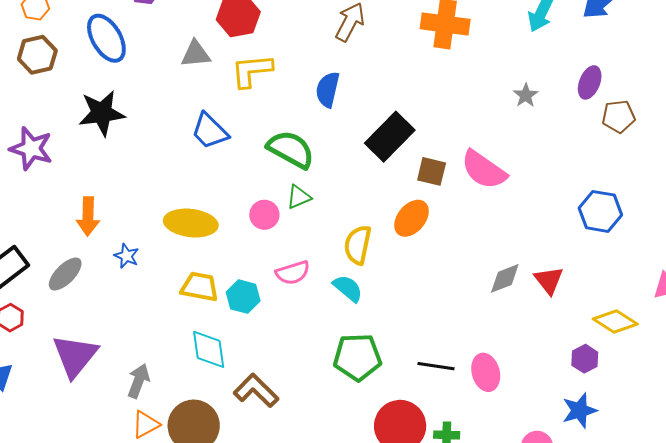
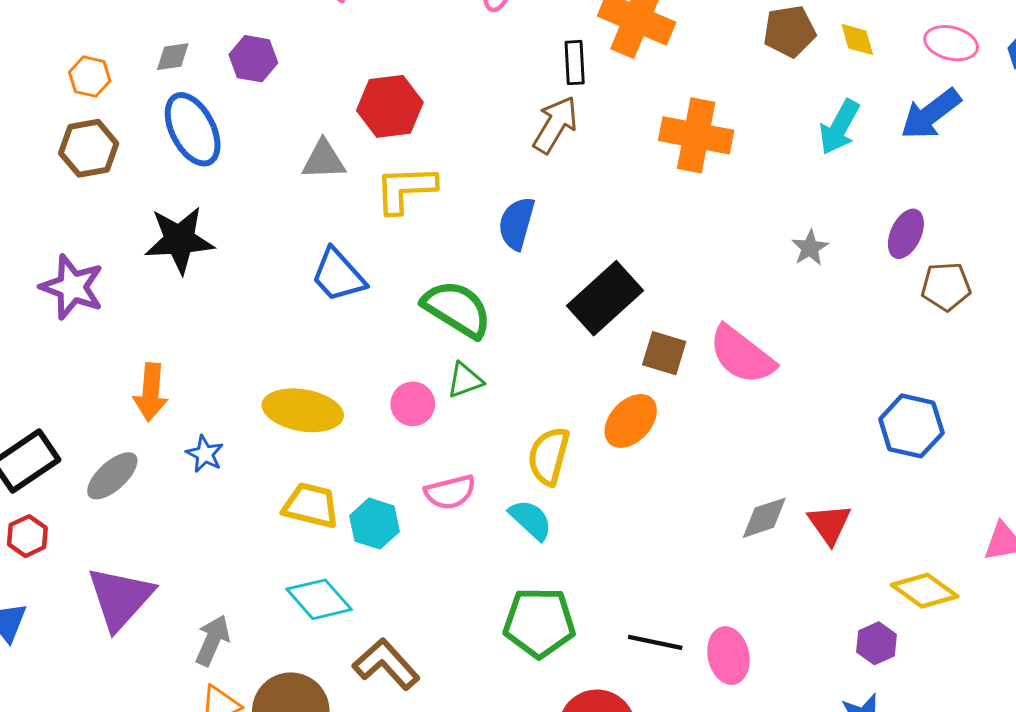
cyan diamond: (209, 349) -> (319, 599), turned -36

